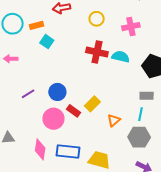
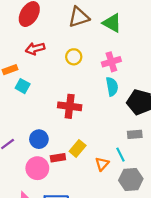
red cross: (97, 52) -> (70, 106), moved
cyan semicircle: (121, 57) -> (112, 87), moved, turned 72
red rectangle: (73, 111) -> (58, 158), turned -40
cyan line: (140, 114) -> (120, 155), moved, turned -32

